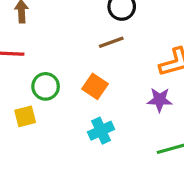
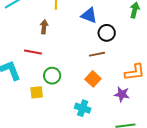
orange square: (95, 86) -> (93, 79), moved
cyan cross: (101, 131) -> (83, 108), turned 35

